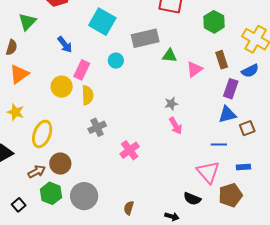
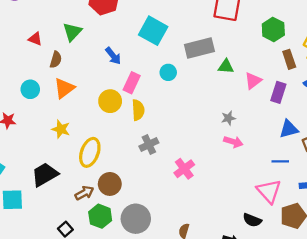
brown rectangle: (222, 60) -> (289, 59), moved
purple rectangle: (231, 89) -> (278, 92), moved
pink arrow: (176, 126) -> (233, 142), turned -42

